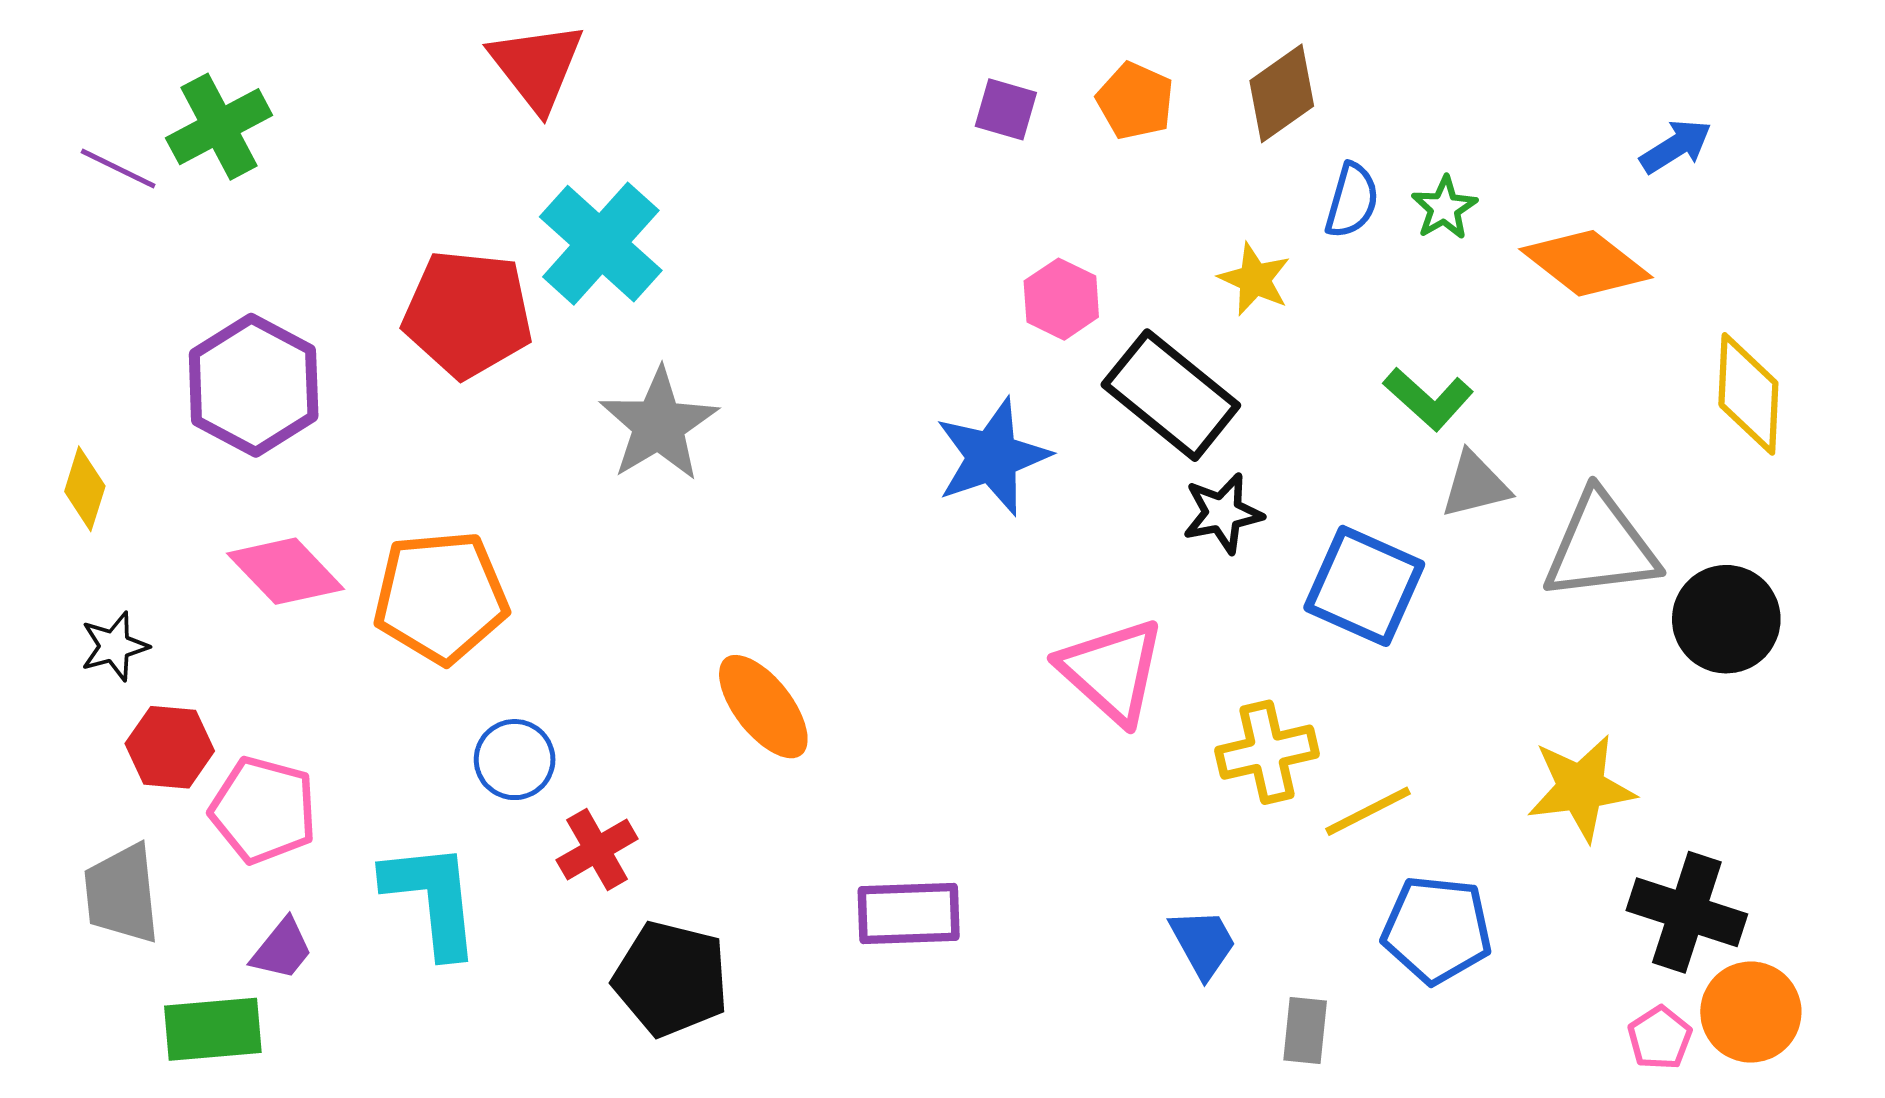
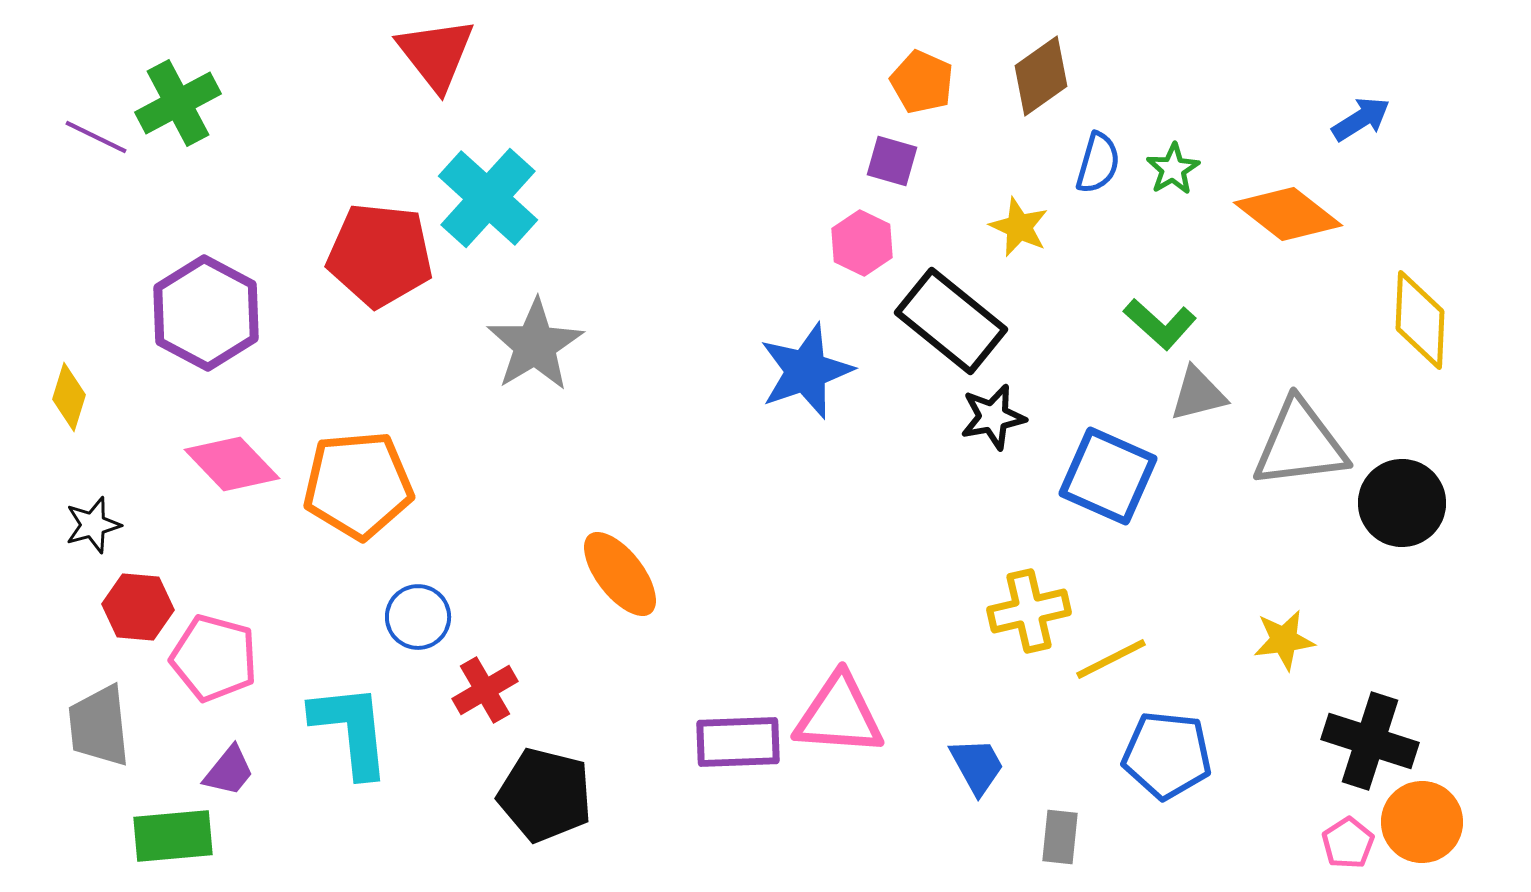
purple square: (1006, 109) -> (892, 161), moved
pink triangle: (1112, 671) -> (839, 715), moved, turned -38
yellow star: (1581, 788) -> (1284, 640), size x0.7

